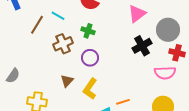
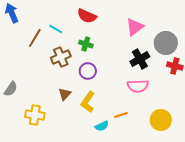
pink semicircle: (165, 73) -> (138, 86), moved

